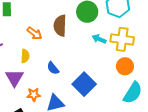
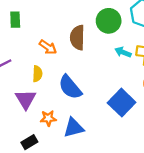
blue semicircle: (53, 68) -> (70, 87), size x1.6
blue square: (84, 84) -> (122, 103), moved

